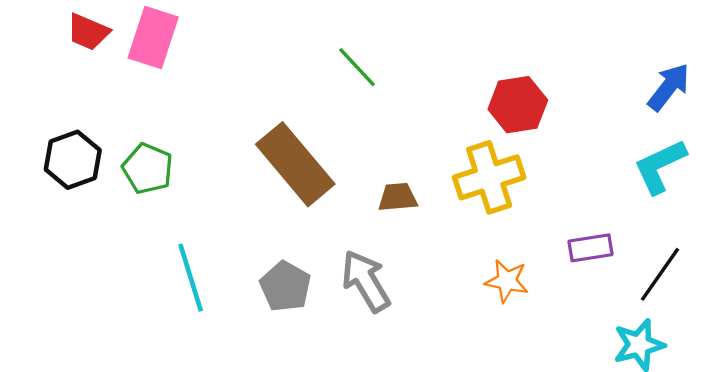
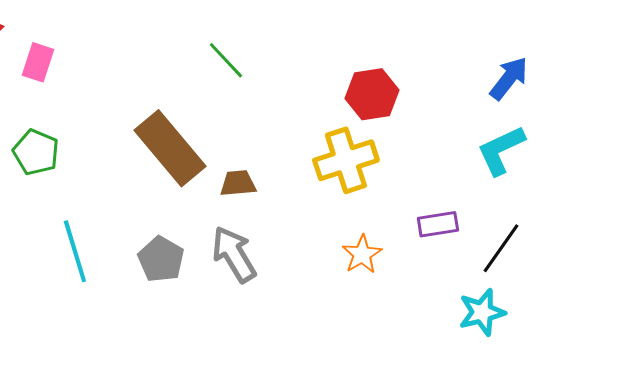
pink rectangle: (153, 37) -> (38, 62), moved, size x0.7
brown trapezoid: (398, 197) -> (238, 183), moved
orange star: (507, 281) -> (362, 254), turned 30

